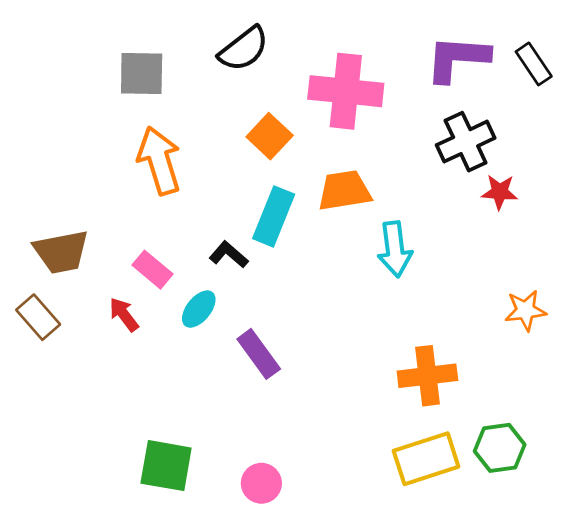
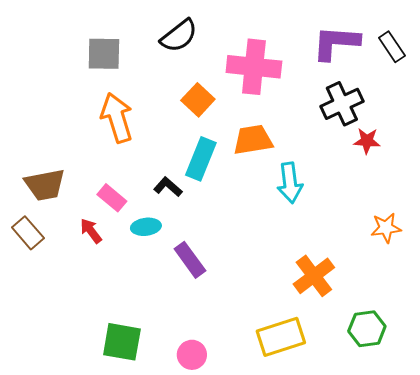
cyan ellipse: (199, 309) -> (146, 227), turned 44
orange cross: (427, 376) -> (314, 276), turned -30
yellow rectangle: (426, 459) -> (281, 337), moved

